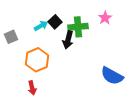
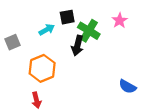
black square: (55, 22) -> (67, 17), moved, turned 32
green cross: (78, 27) -> (89, 31), turned 36
blue semicircle: (112, 76) -> (128, 87), size x0.7

